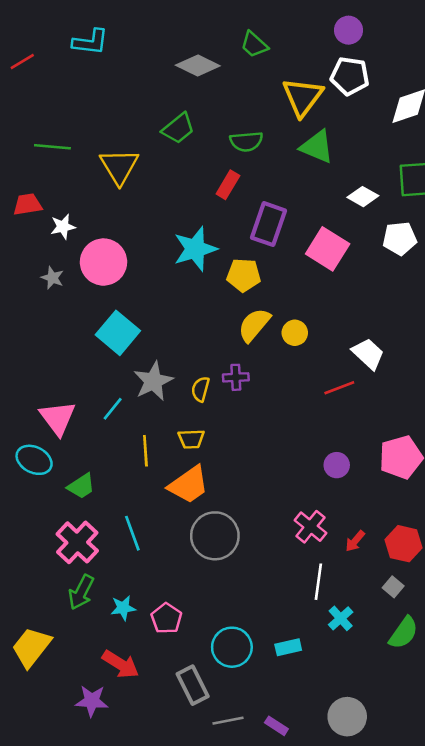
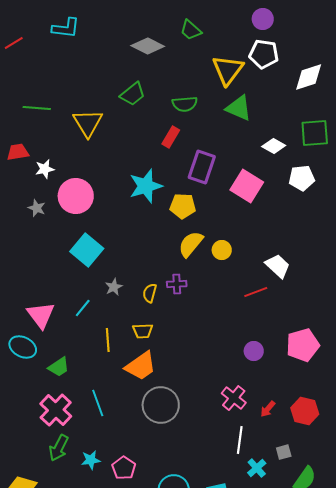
gray star: (153, 381) -> (114, 287), size x0.6
gray square: (393, 587) -> (284, 452), moved, turned 35

